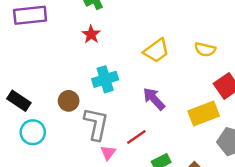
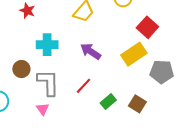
cyan cross: (105, 79) -> (47, 45), turned 30
pink triangle: (108, 153) -> (43, 109), moved

